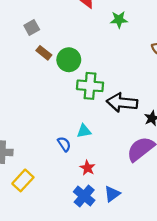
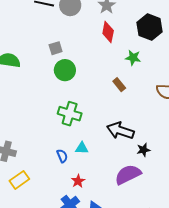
brown rectangle: (44, 53) -> (119, 85), moved
green circle: (69, 60) -> (65, 70), moved
green cross: (90, 86) -> (70, 114), moved

